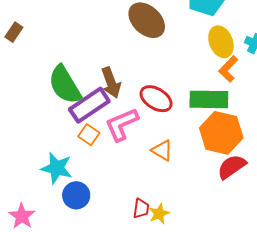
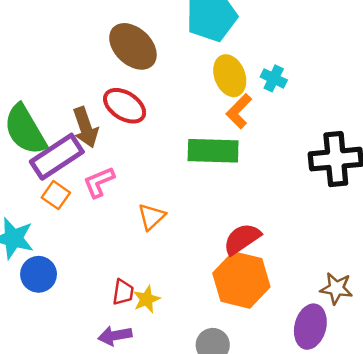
red ellipse: (156, 99) -> (125, 106), moved
pink L-shape: (122, 124) -> (99, 182), size x0.7
orange hexagon: (221, 133) -> (241, 280), moved
orange triangle: (162, 150) -> (152, 217), turned 45

